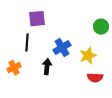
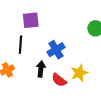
yellow star: (88, 56) -> (79, 73), moved
red semicircle: (95, 78) -> (59, 80), moved, turned 35

